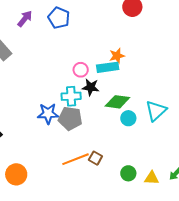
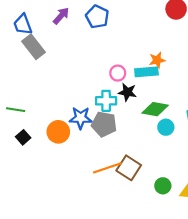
brown square: (95, 158) -> (129, 168), size x1.6
orange circle: (16, 174) -> (58, 132), moved

